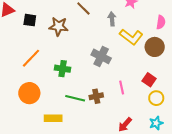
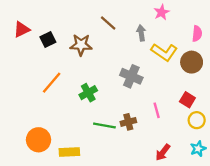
black square: (30, 20) -> (48, 39), turned -32
green cross: (63, 69) -> (88, 93), turned -35
orange circle: (29, 93) -> (39, 140), moved
yellow rectangle: (53, 118) -> (69, 152), moved

